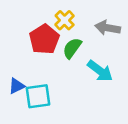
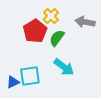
cyan arrow: (100, 71) -> (64, 67), moved
blue triangle: (16, 86) -> (13, 82), moved

